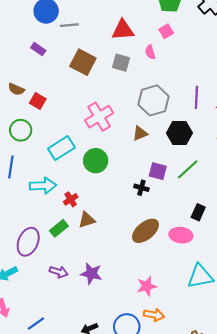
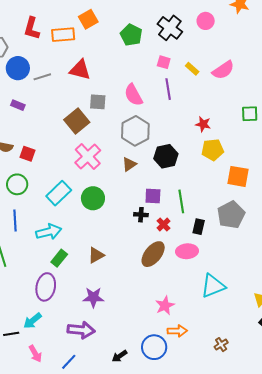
red triangle: (123, 30) -> (80, 70), moved, turned 30
pink square: (166, 31) -> (164, 62), moved, turned -32
pink semicircle: (150, 52) -> (133, 95), moved, size x1.6
brown square: (83, 62) -> (77, 121), moved, turned 35
purple line: (196, 97) -> (168, 89), moved
green line: (188, 169) -> (181, 201), moved, turned -45
red cross: (71, 199) -> (164, 224), moved
green rectangle: (59, 228) -> (59, 258), moved
purple arrow: (59, 272) -> (81, 330), moved, size x1.5
purple star: (91, 274) -> (93, 297), moved

